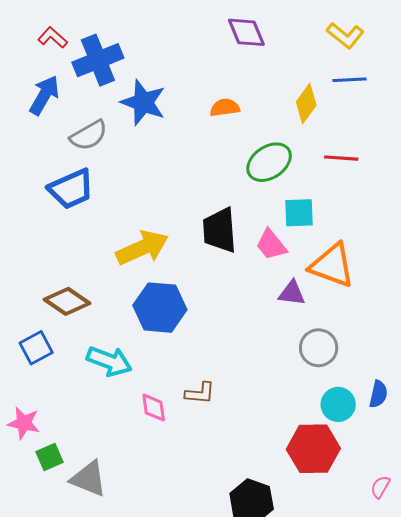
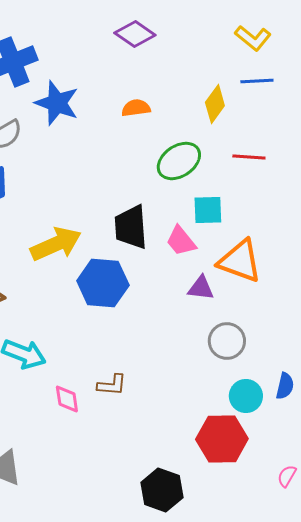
purple diamond: (246, 32) -> (135, 34), moved, turned -33
blue hexagon: (160, 308) -> (103, 283), moved

